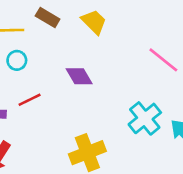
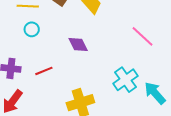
red line: (30, 100) -> (44, 71), moved

